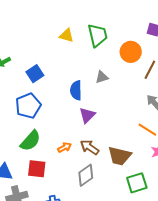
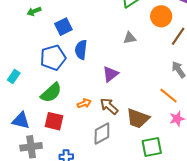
blue semicircle: (76, 90) -> (81, 50), moved

